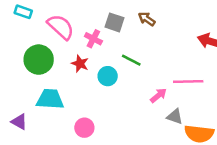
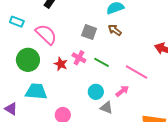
pink cross: (93, 39) -> (79, 58), moved
cyan circle: (108, 76) -> (96, 92), moved
pink line: (188, 81) -> (136, 72), moved, turned 30
gray triangle: (175, 117) -> (106, 108), moved

